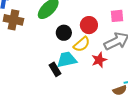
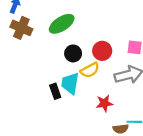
cyan trapezoid: (67, 60) -> (70, 83), turned -80
red star: (99, 60) -> (104, 103), moved

